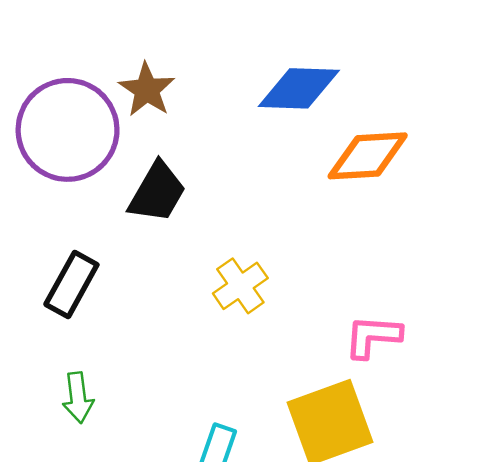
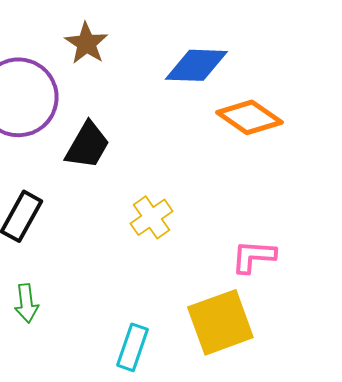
brown star: (147, 90) -> (86, 43), moved
orange diamond: (368, 156) -> (249, 117), turned 38

